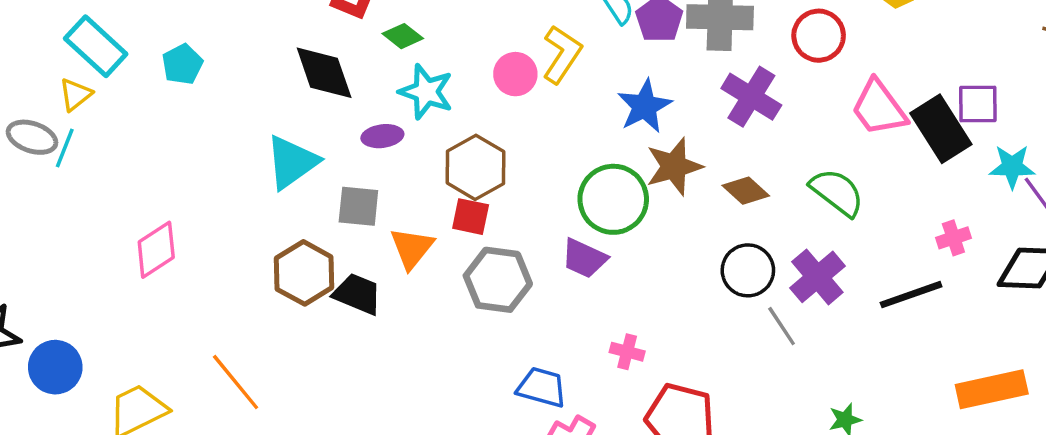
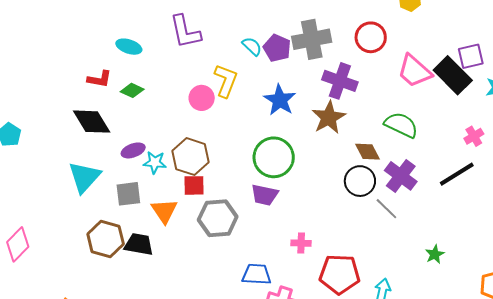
cyan star: (426, 92) -> (155, 162), moved, size x0.7
brown star: (674, 166) -> (329, 118), moved
brown diamond: (746, 191) -> (367, 152), moved, turned 32

